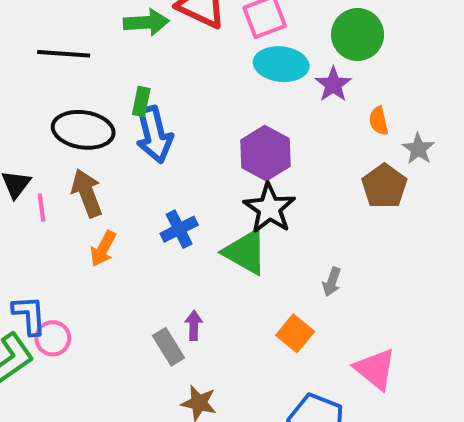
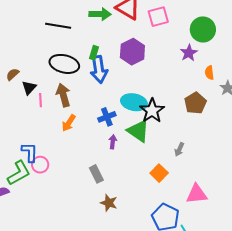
cyan ellipse: (281, 64) -> (134, 102), moved
purple hexagon: (265, 153) -> (132, 52), moved
brown pentagon: (384, 186) -> (195, 103), moved
purple arrow: (194, 325) -> (113, 142), moved
pink triangle: (375, 369) -> (197, 194), turned -50

